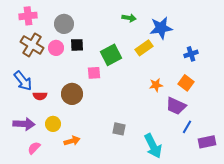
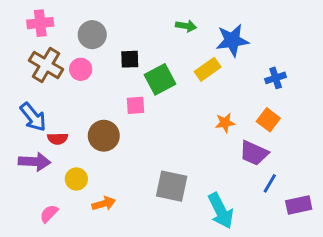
black square: (77, 45) -> (130, 59), moved
purple arrow: (24, 124) -> (34, 162), moved
gray square: (119, 129) -> (172, 186), size x1.6

